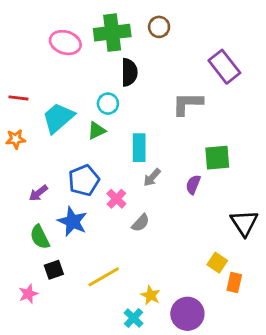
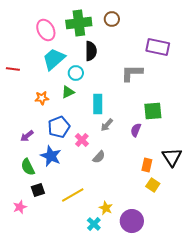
pink ellipse: (65, 43) -> (46, 30), turned 45
purple rectangle: (224, 67) -> (158, 47), turned -40
cyan trapezoid: (58, 118) -> (54, 59), moved
orange star: (16, 139) -> (42, 98), moved
orange rectangle: (234, 283) -> (147, 165), moved

